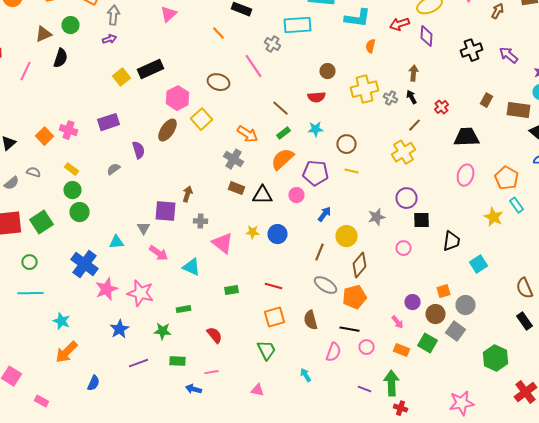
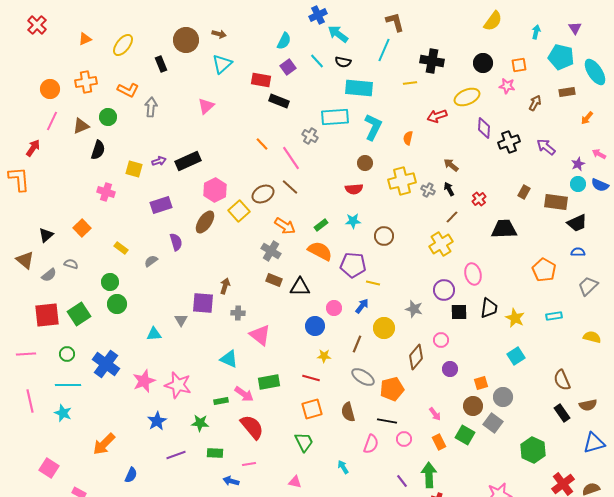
cyan L-shape: (358, 18) -> (373, 127), moved, turned -72
orange line: (218, 33) -> (262, 144), moved
purple diamond: (426, 36) -> (484, 128), moved
purple arrow: (110, 39) -> (159, 161), moved
pink line: (26, 71) -> (52, 121), moved
brown arrow: (414, 73) -> (451, 165), turned -56
yellow square: (122, 77) -> (134, 169), moved, turned -36
brown ellipse: (218, 82) -> (263, 194), moved, turned -45
brown line: (280, 108) -> (290, 187), moved
purple rectangle: (108, 122) -> (161, 205), moved
pink cross: (68, 130) -> (106, 192), moved
orange semicircle: (282, 159) -> (320, 251), turned 70
yellow rectangle: (72, 169) -> (121, 248), moved
yellow line: (352, 171) -> (373, 283), moved
pink ellipse: (466, 175) -> (473, 274), moved, turned -30
pink circle: (296, 195) -> (334, 308), moved
cyan rectangle: (516, 205) -> (554, 316), moved, turned -63
gray star: (376, 217) -> (414, 309), turned 30
yellow star: (494, 217) -> (515, 318), moved
yellow star: (252, 232) -> (324, 356), moved
black trapezoid: (452, 241) -> (489, 308), moved
pink arrow: (158, 253) -> (244, 394), moved
blue cross: (84, 264) -> (106, 364), moved
brown diamond: (360, 265) -> (416, 357), moved
green rectangle: (232, 290) -> (269, 382), size x1.5
purple circle: (412, 302) -> (450, 369), moved
cyan star: (62, 321) -> (63, 413), moved
red semicircle: (214, 335) -> (252, 427), size x1.5
orange rectangle: (402, 350) -> (439, 442), turned 42
purple line: (364, 389) -> (402, 481), turned 32

